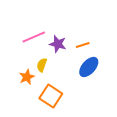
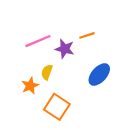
orange line: (83, 45) -> (87, 35), moved

